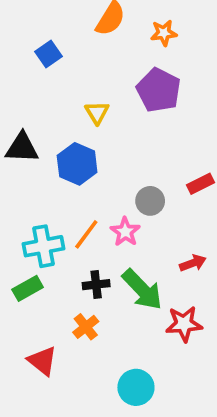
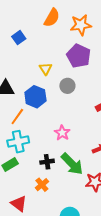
orange star: (164, 33) -> (81, 25), size x1.5
gray circle: (150, 201) -> (67, 86), moved
orange line: (86, 234) -> (17, 117), moved

